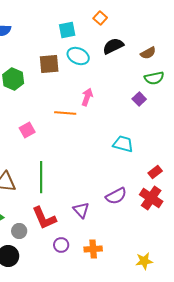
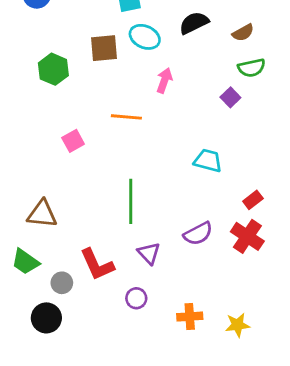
pink arrow: (87, 97) -> (164, 80), moved
green line: (41, 177) -> (131, 201), moved
purple circle: (61, 245) -> (136, 298), moved
orange cross: (93, 249) -> (190, 317), moved

